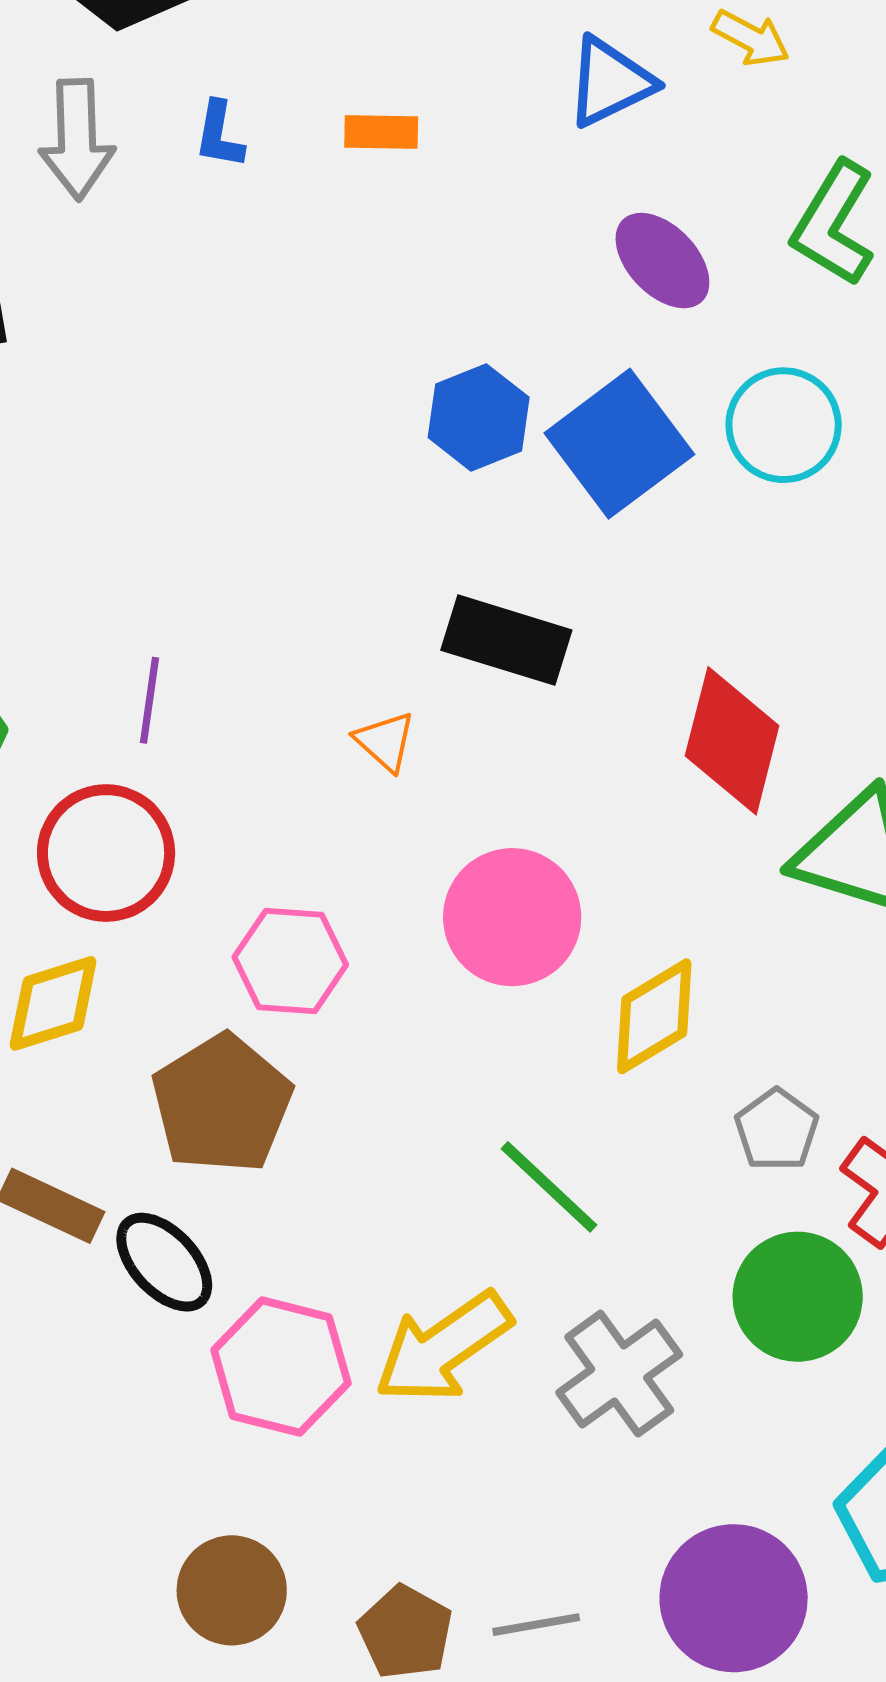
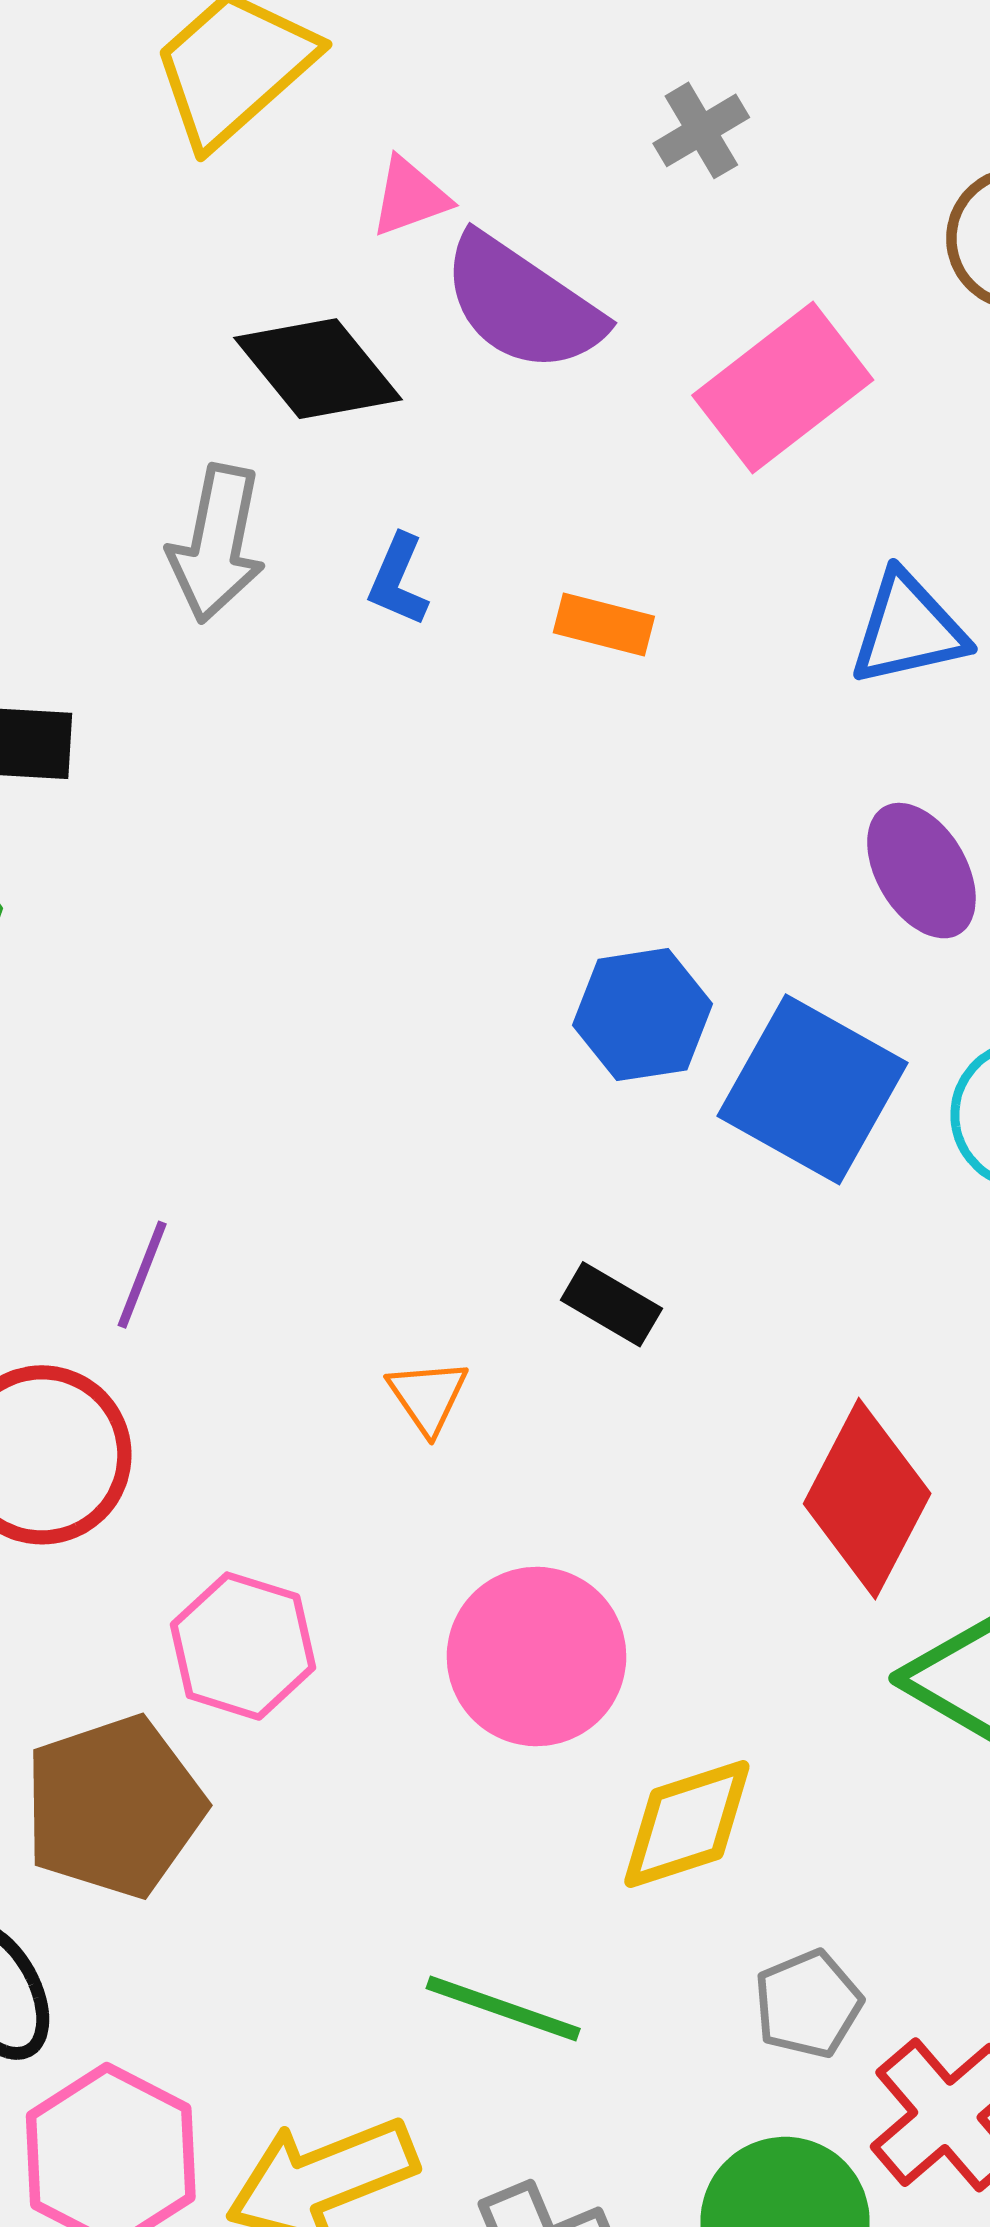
blue square: (619, 444) -> (813, 1089), turned -37
black rectangle: (506, 640) -> (611, 1304), size x0.6
green line: (549, 1187) -> (503, 2009), turned -37

